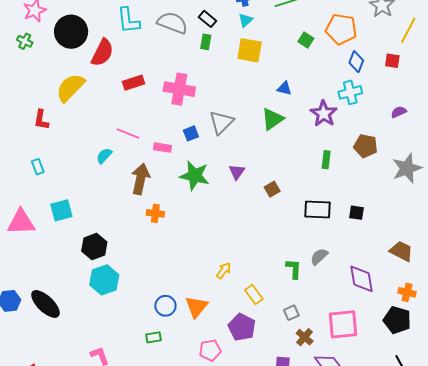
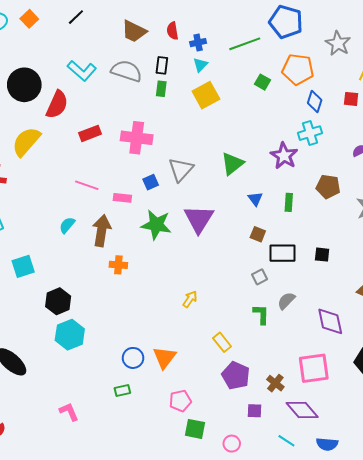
black rectangle: (208, 19) -> (162, 65), turned 60
cyan L-shape: (128, 20) -> (82, 71), turned -40
yellow square: (250, 50) -> (206, 95), turned -36
blue triangle: (284, 88) -> (255, 199), moved, turned 42
cyan semicircle: (104, 156) -> (67, 225), moved
purple triangle: (237, 172) -> (199, 219), size x1.8
brown square: (272, 189) -> (258, 234), moved, turned -35
yellow arrow: (224, 271) -> (190, 299), moved
gray square: (291, 313) -> (260, 277), moved
purple pentagon: (242, 327) -> (236, 376), moved

